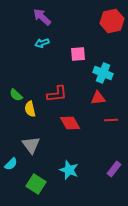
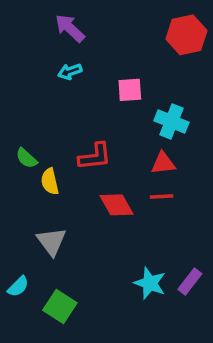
red line: (111, 120) -> (161, 196), moved
cyan semicircle: (11, 164) -> (18, 286), moved
cyan star: (69, 170) -> (150, 283), moved

